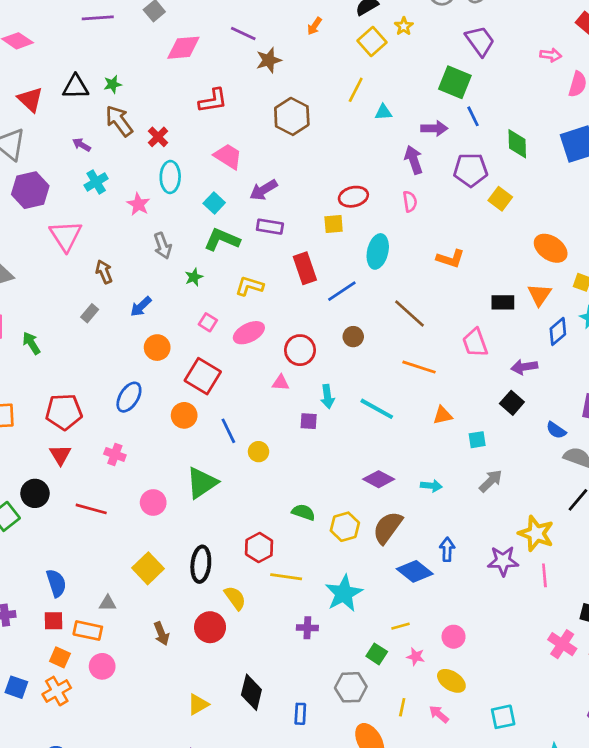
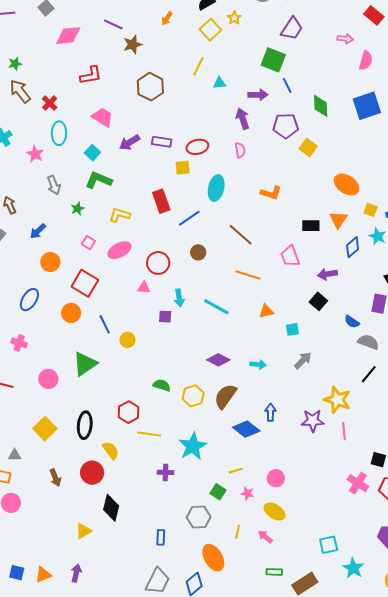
purple trapezoid: (480, 41) -> (292, 29), turned 70
purple rectangle: (270, 227) -> (162, 142), moved
black diamond: (251, 692) -> (111, 508), moved
cyan square: (503, 717) -> (329, 545), moved

